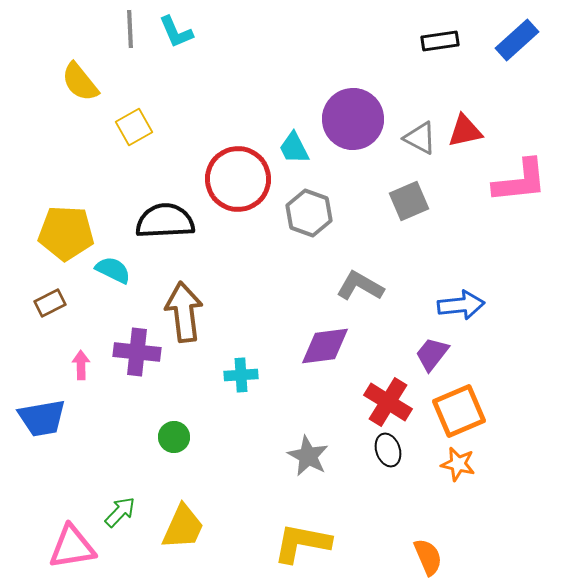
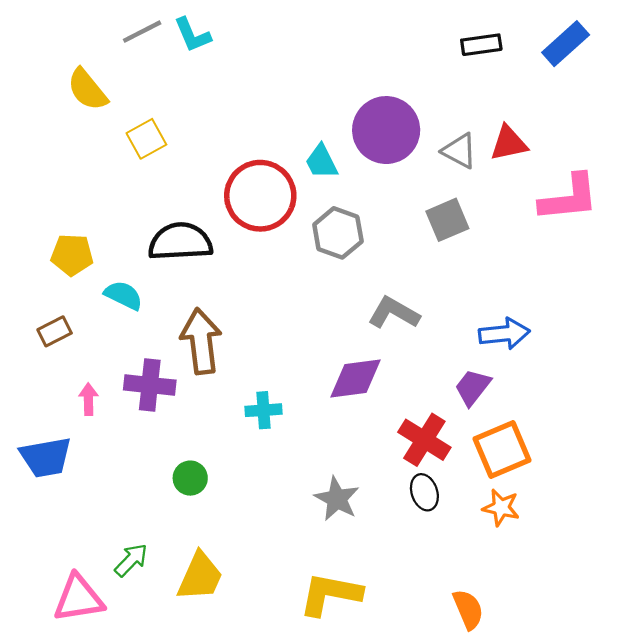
gray line: (130, 29) -> (142, 32), turned 66
yellow pentagon: (66, 233) -> (72, 255), size x0.7

